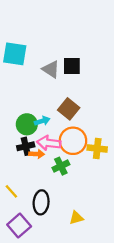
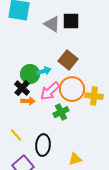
pink arrow: (49, 143) -> (50, 91), turned -50
black cross: (26, 146) -> (22, 88), moved, turned -35
orange arrow: (37, 154) -> (28, 101), moved

